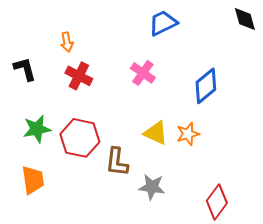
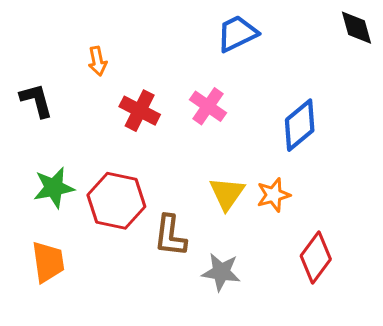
red cross: (79, 76) -> (140, 111), moved
yellow triangle: (156, 133) -> (227, 193), turned 40
red diamond: (217, 202) -> (316, 258), moved

